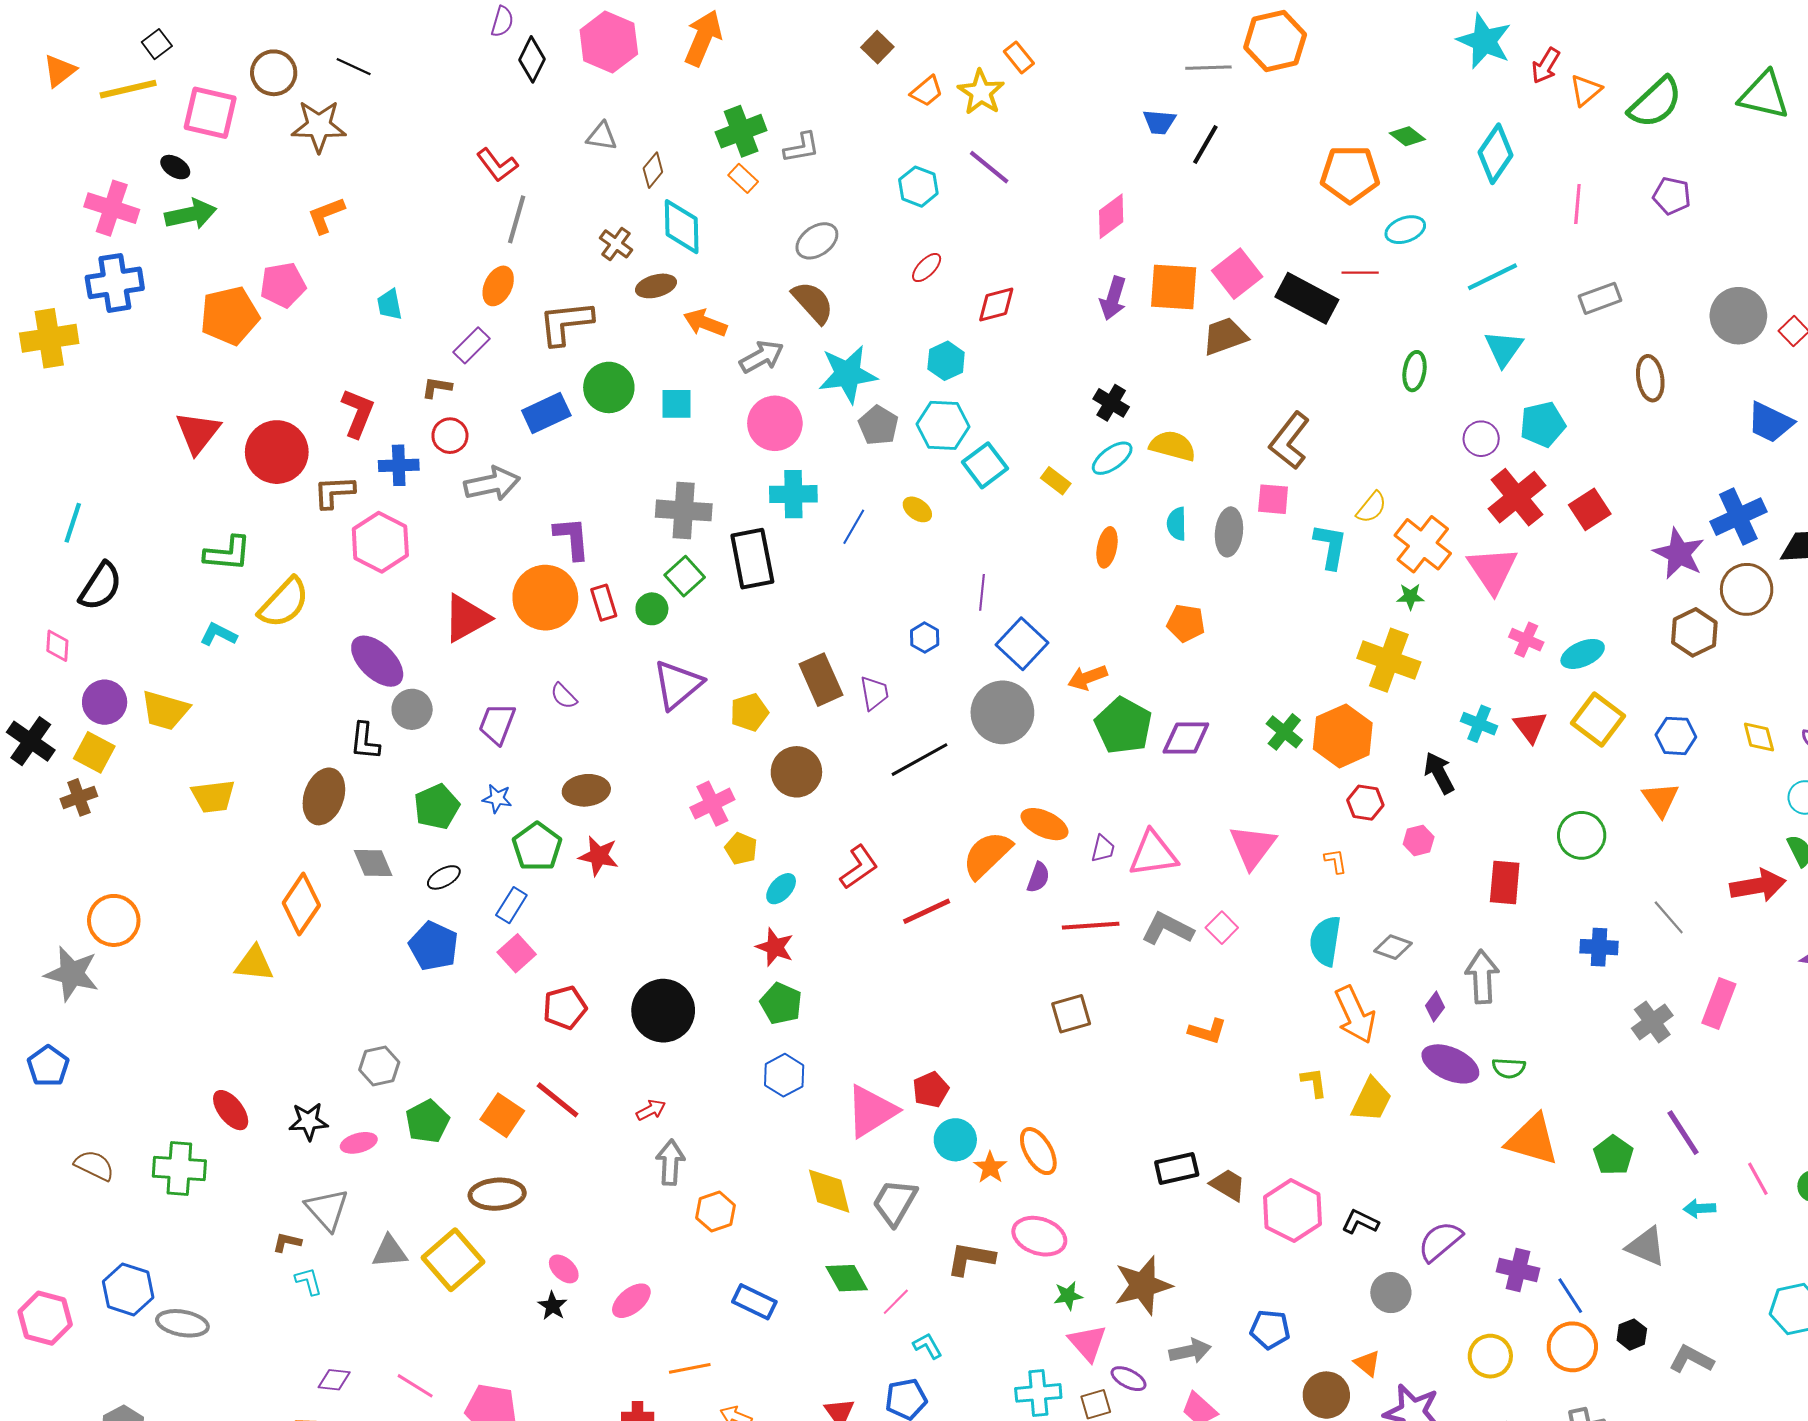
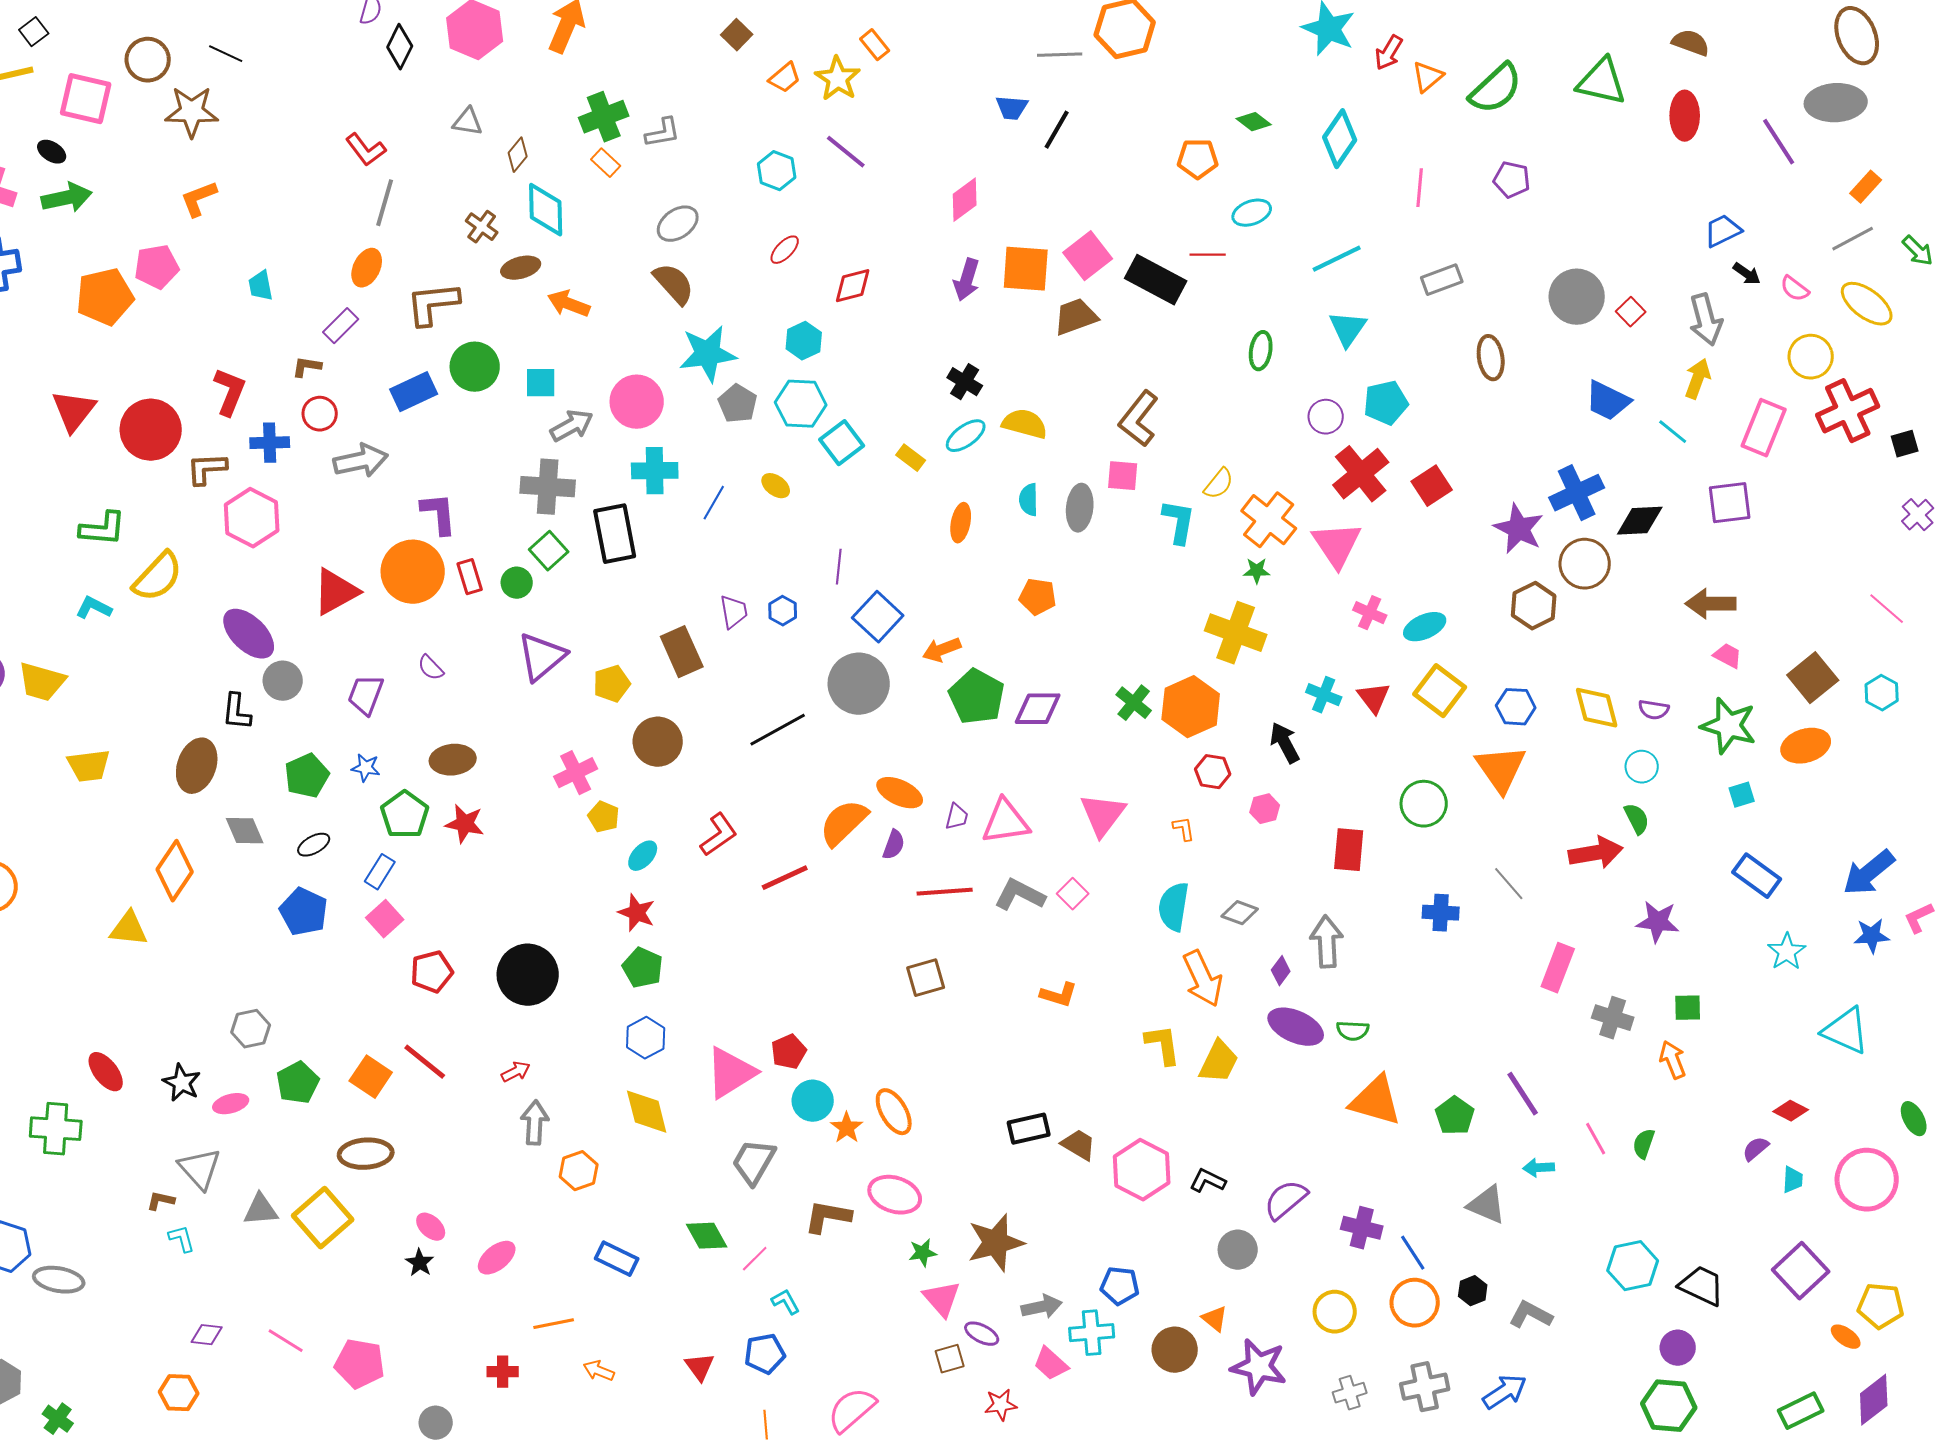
orange pentagon: (1350, 174) -> (1198, 159), size x0.7
gray arrow: (762, 357) -> (572, 426), moved
purple trapezoid: (874, 693) -> (734, 612), moved
yellow diamond: (1759, 737) -> (1597, 708), size x1.4
orange triangle: (1661, 800) -> (1501, 769), size x1.4
gray cross: (1652, 1022) -> (1613, 1018), moved, turned -36
yellow L-shape: (1314, 1082) -> (1163, 1045), size x1.4
black star: (309, 1121) -> (182, 1083), turned 30
yellow diamond: (829, 1191) -> (647, 1112), moved
cyan cross: (1038, 1393) -> (1092, 1333), moved

